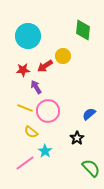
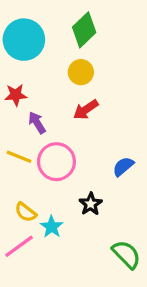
green diamond: (83, 30) -> (84, 30), moved, turned 40
red arrow: (45, 66) -> (86, 110), moved
yellow semicircle: (31, 132) -> (26, 212), moved
black star: (77, 138) -> (91, 204), moved

